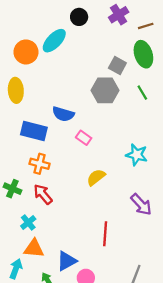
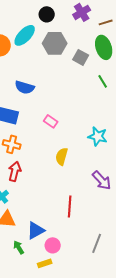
gray hexagon: (105, 90) -> (55, 43), moved
blue semicircle: (63, 114) -> (25, 87), moved
yellow semicircle: (96, 177) -> (62, 156), turned -36
red arrow: (43, 194) -> (15, 171), turned 54

